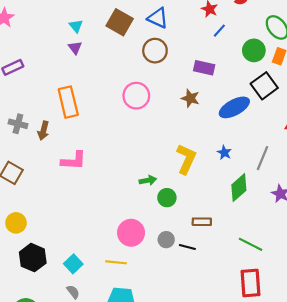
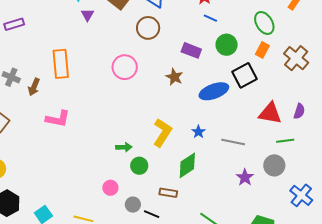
blue line: (219, 31) -> (210, 18), turned 64
purple triangle: (75, 48) -> (87, 15), moved
green circle: (254, 50) -> (227, 45), moved
gray line: (263, 158) -> (233, 142), turned 70
green diamond: (239, 188) -> (187, 165), moved
pink circle: (131, 233) -> (110, 188), moved, size x0.6

